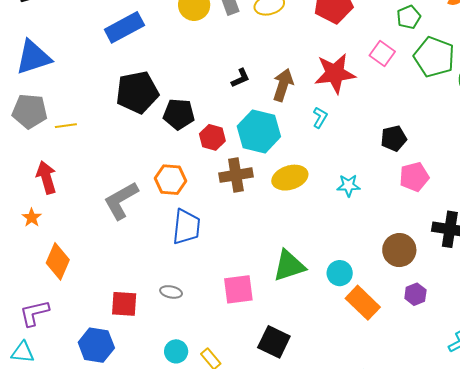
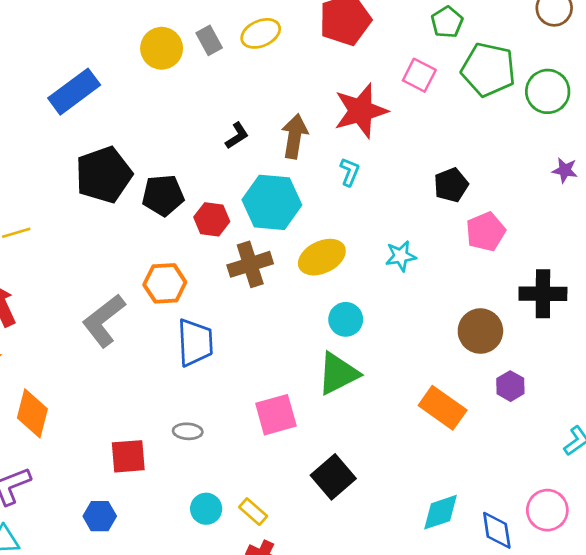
cyan circle: (340, 273) -> (346, 319), moved
black square: (274, 342) -> (333, 477), turned 32
blue hexagon: (96, 345) -> (100, 516), size x0.7

